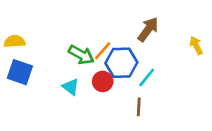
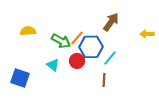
yellow semicircle: (15, 41) -> (28, 31), moved
yellow arrow: (196, 45) -> (147, 34), turned -64
blue square: (20, 72) -> (20, 78), moved

